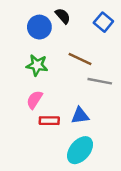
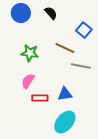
blue square: (103, 22) -> (84, 30), moved
blue circle: (39, 27) -> (21, 13), moved

